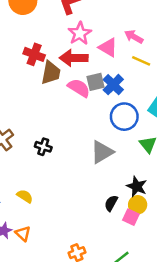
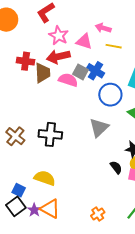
gray square: (95, 82) -> (81, 72), turned -35
black cross: (43, 147) -> (50, 134), size x1.6
yellow semicircle: (25, 196) -> (45, 178), size x1.5
black semicircle: (111, 203) -> (116, 167), turned 128
orange triangle: (23, 234) -> (50, 209), size x1.5

